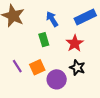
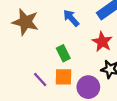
green rectangle: (44, 40) -> (63, 53), moved
orange square: (37, 67) -> (64, 77), turned 35

